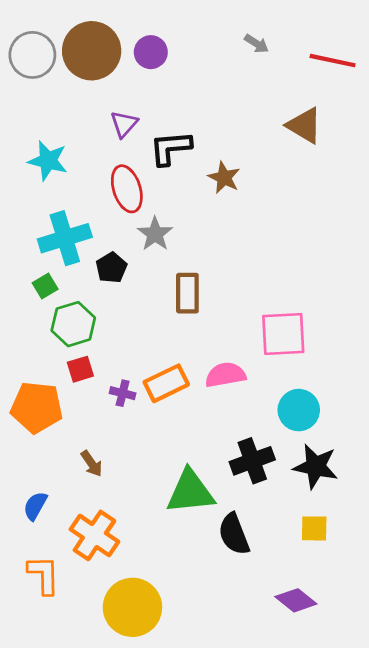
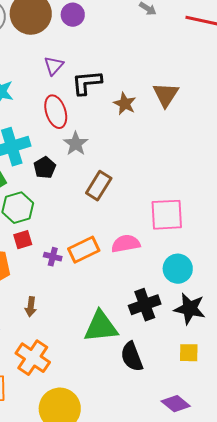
brown triangle: (304, 125) -> (166, 95), moved, turned 32
brown rectangle: (187, 293) -> (99, 186), turned 32
brown arrow: (92, 464) -> (31, 307), turned 42

